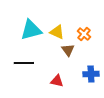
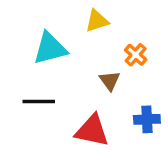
yellow triangle: (57, 32) -> (97, 21), moved, turned -42
red triangle: (57, 81) -> (92, 131), size x1.6

